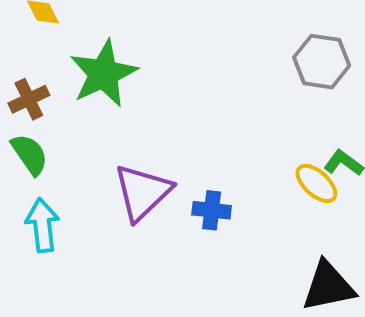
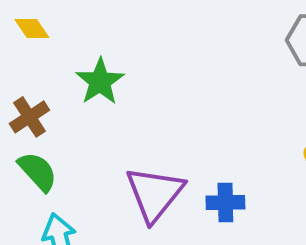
green star: (104, 74) -> (100, 82), size x0.7

